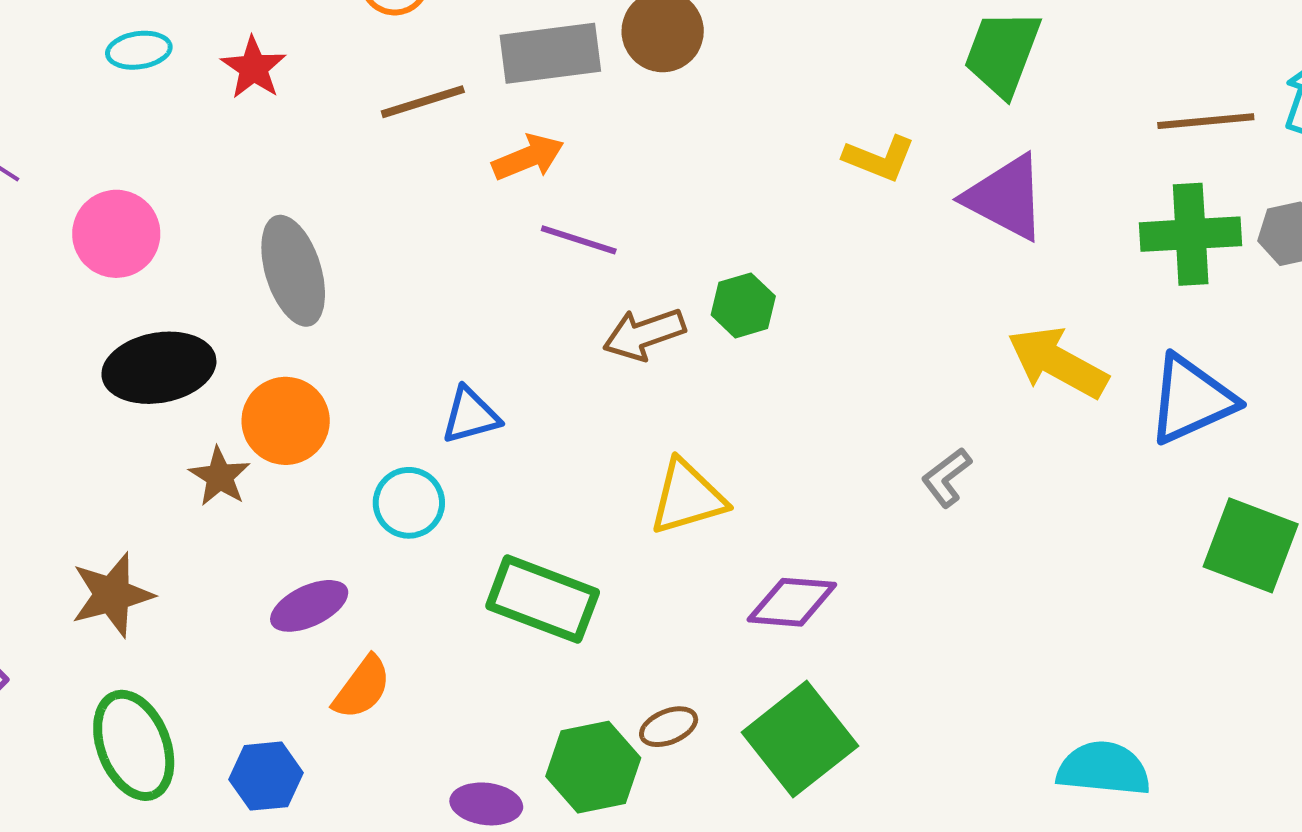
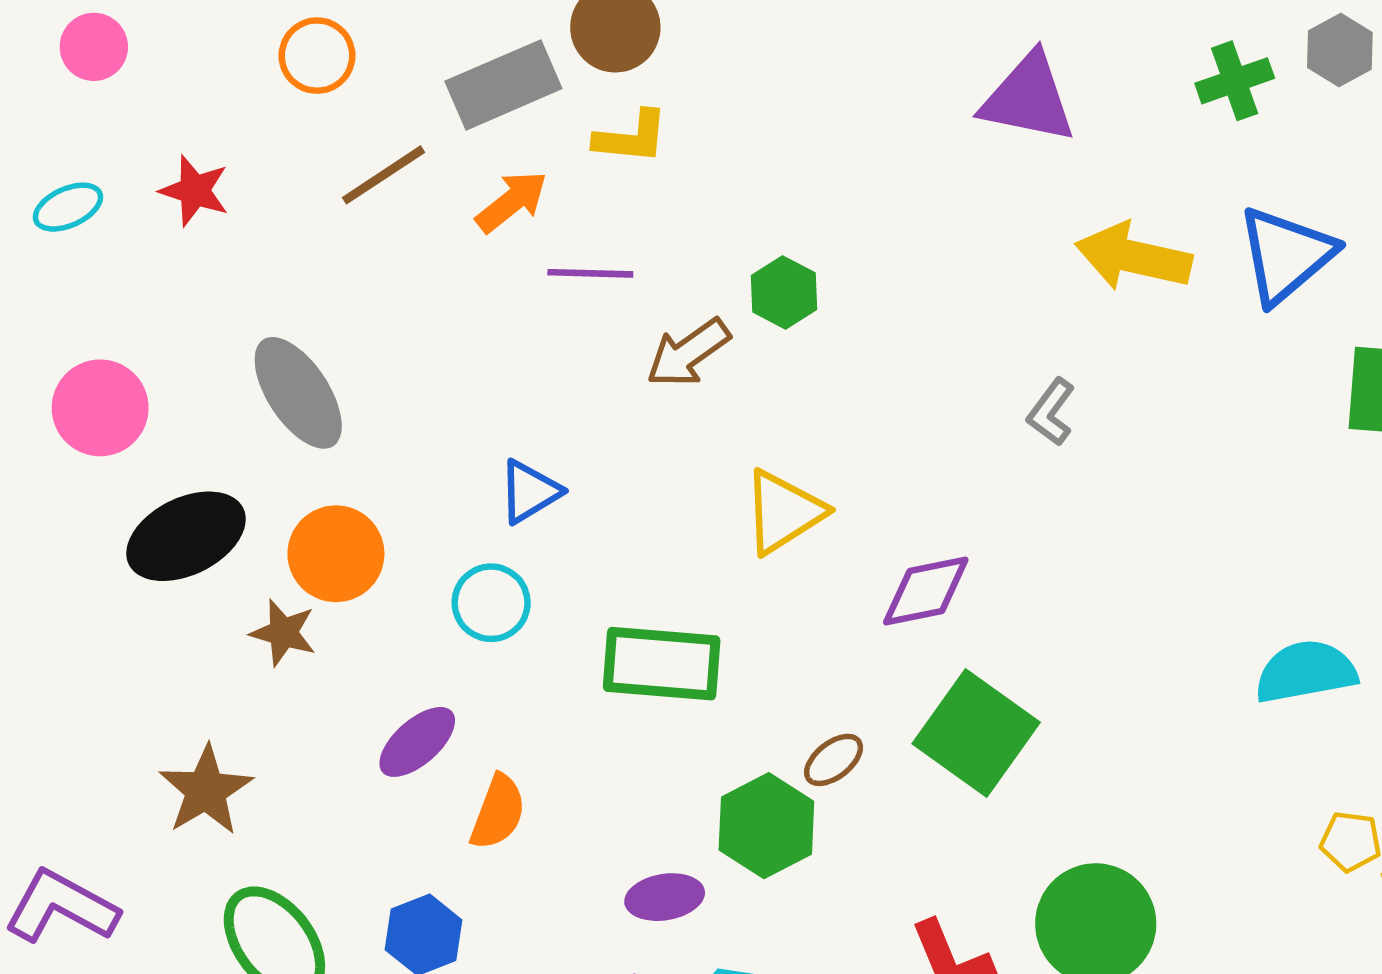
yellow L-shape: (879, 158) -> (631, 137), moved
green cross: (1191, 234) -> (1235, 81), size x0.7

